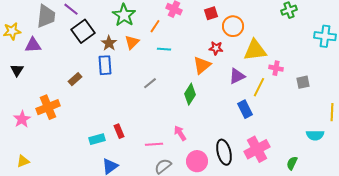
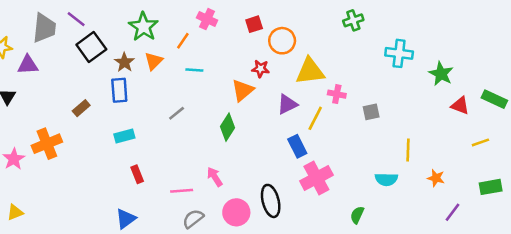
cyan rectangle: (97, 139) -> (124, 136), moved
pink cross: (257, 149) -> (316, 178), moved

